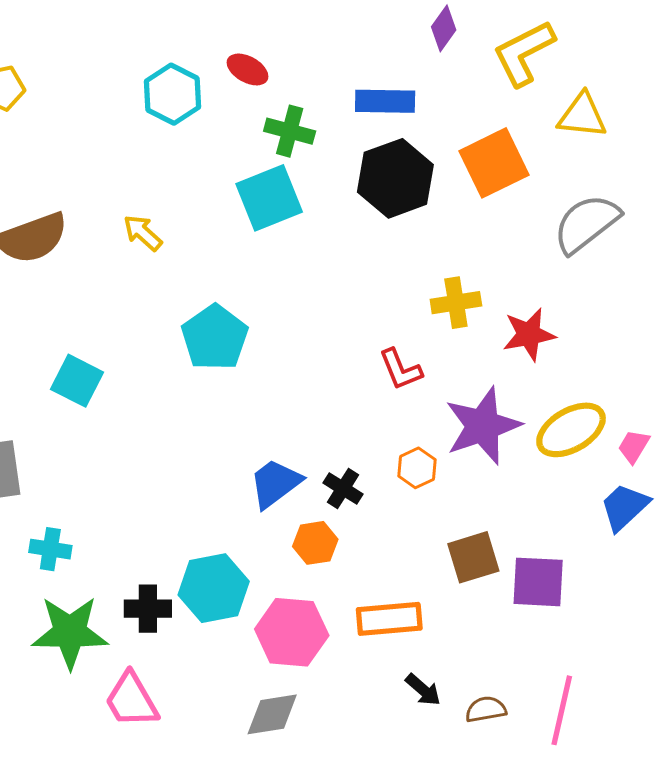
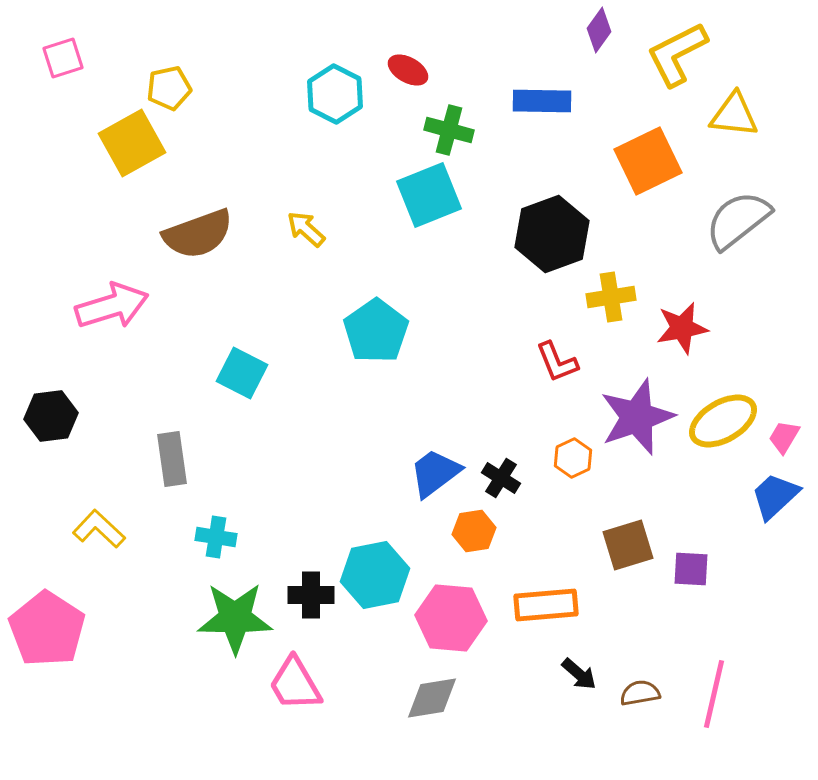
black hexagon: (395, 178) -> (552, 234), moved
purple square: (538, 582) -> (691, 569), size x0.7

